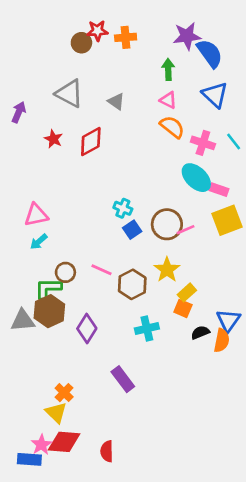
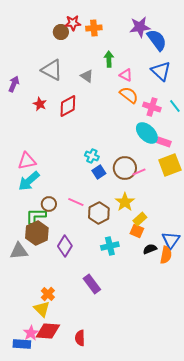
green arrow: (168, 69) -> (109, 59), moved
cyan arrow: (39, 242) -> (29, 181), size x1.6
gray triangle: (23, 320) -> (19, 251), moved

